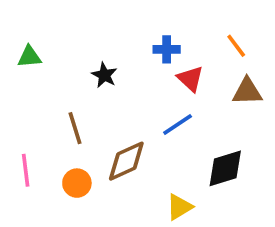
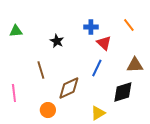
brown triangle: (247, 92) -> (135, 65), moved
blue line: (178, 124) -> (97, 68), turned -30
orange circle: (77, 183) -> (48, 110), moved

